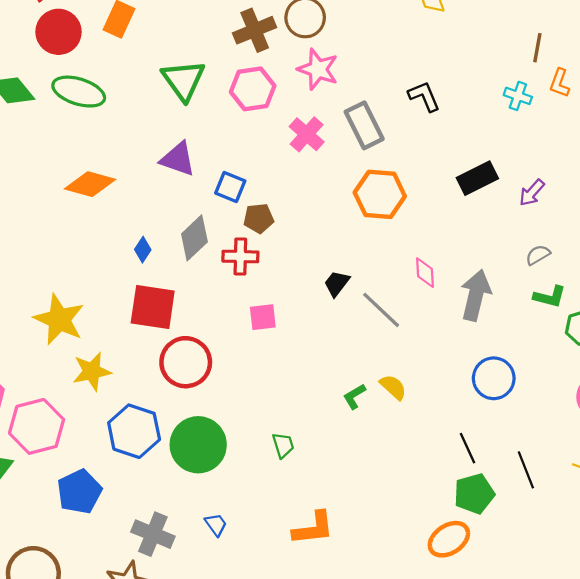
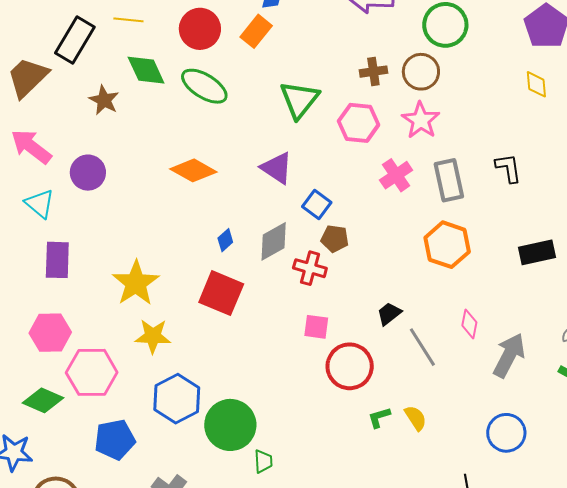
brown cross: (255, 30) -> (373, 72), size x0.7
red circle: (186, 362) -> (350, 366), moved
green trapezoid: (283, 445) -> (263, 461), moved

